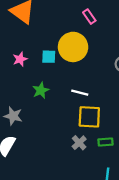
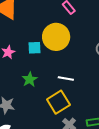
yellow square: (89, 117) -> (58, 102), moved, turned -30

